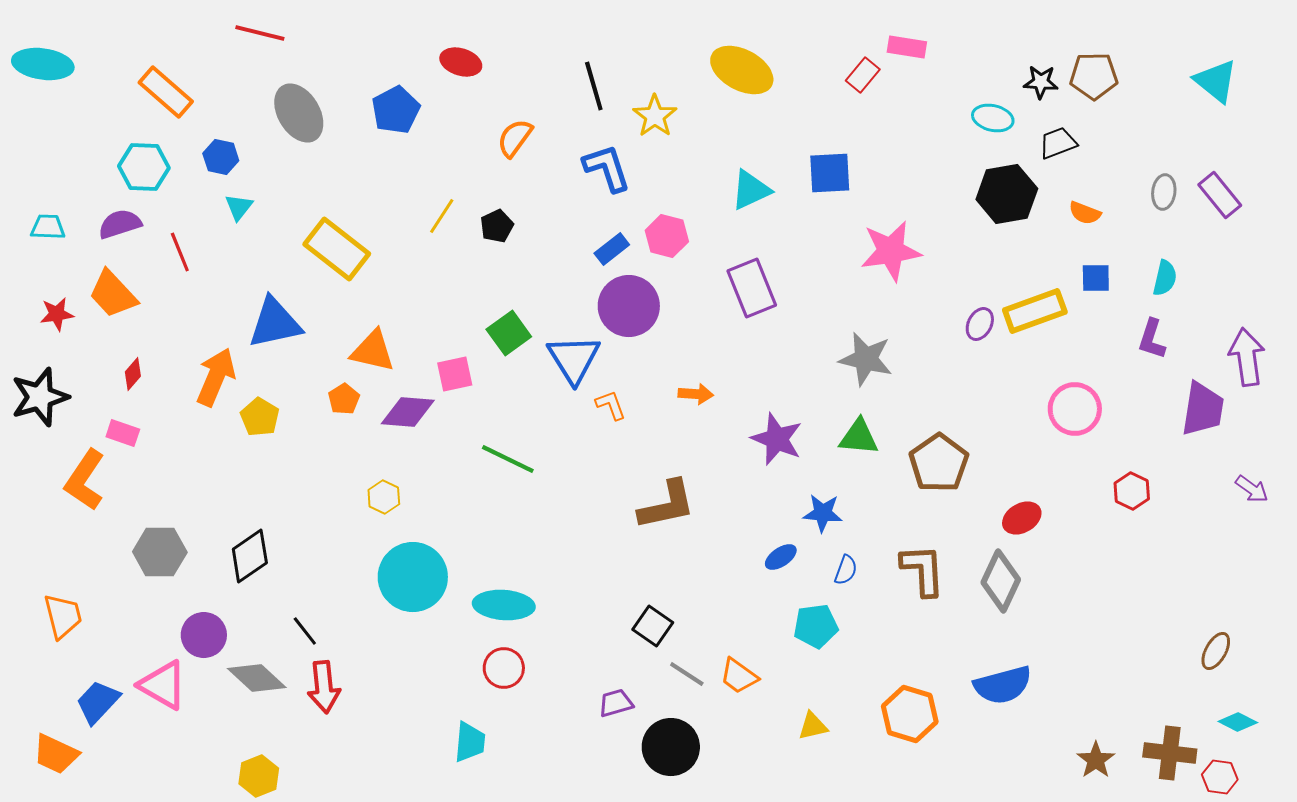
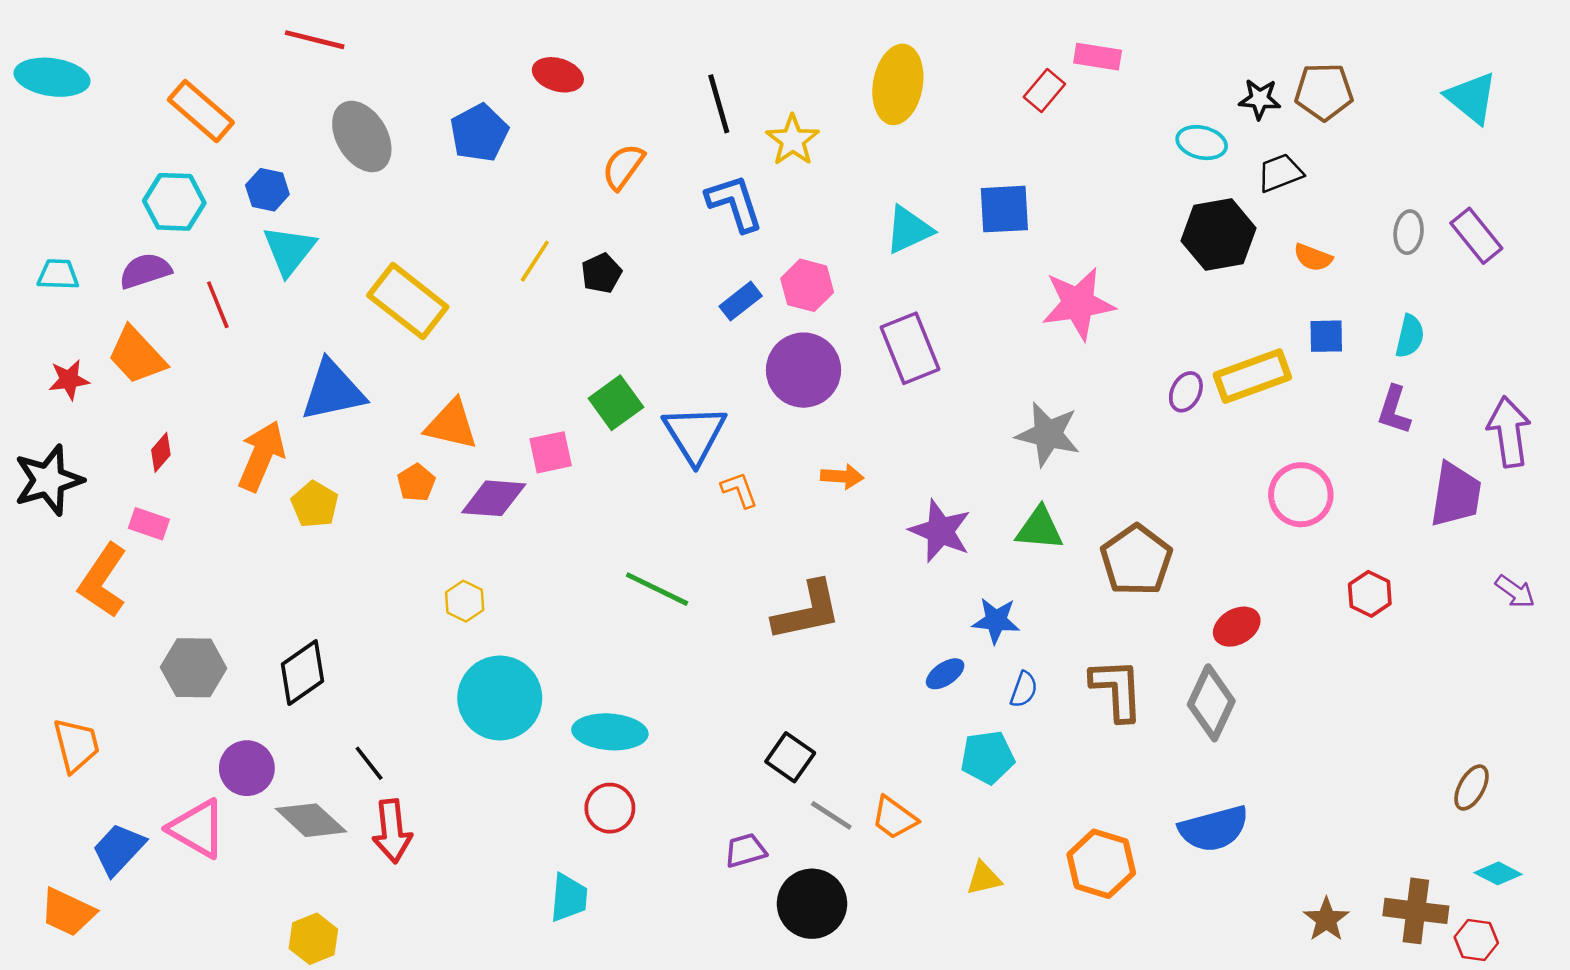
yellow ellipse: (742, 70) -> (898, 84), turned 72
cyan triangle: (239, 207) -> (289, 250), size x1.6
purple circle: (629, 306) -> (804, 370), moved
green line: (508, 459) -> (657, 589), moved

